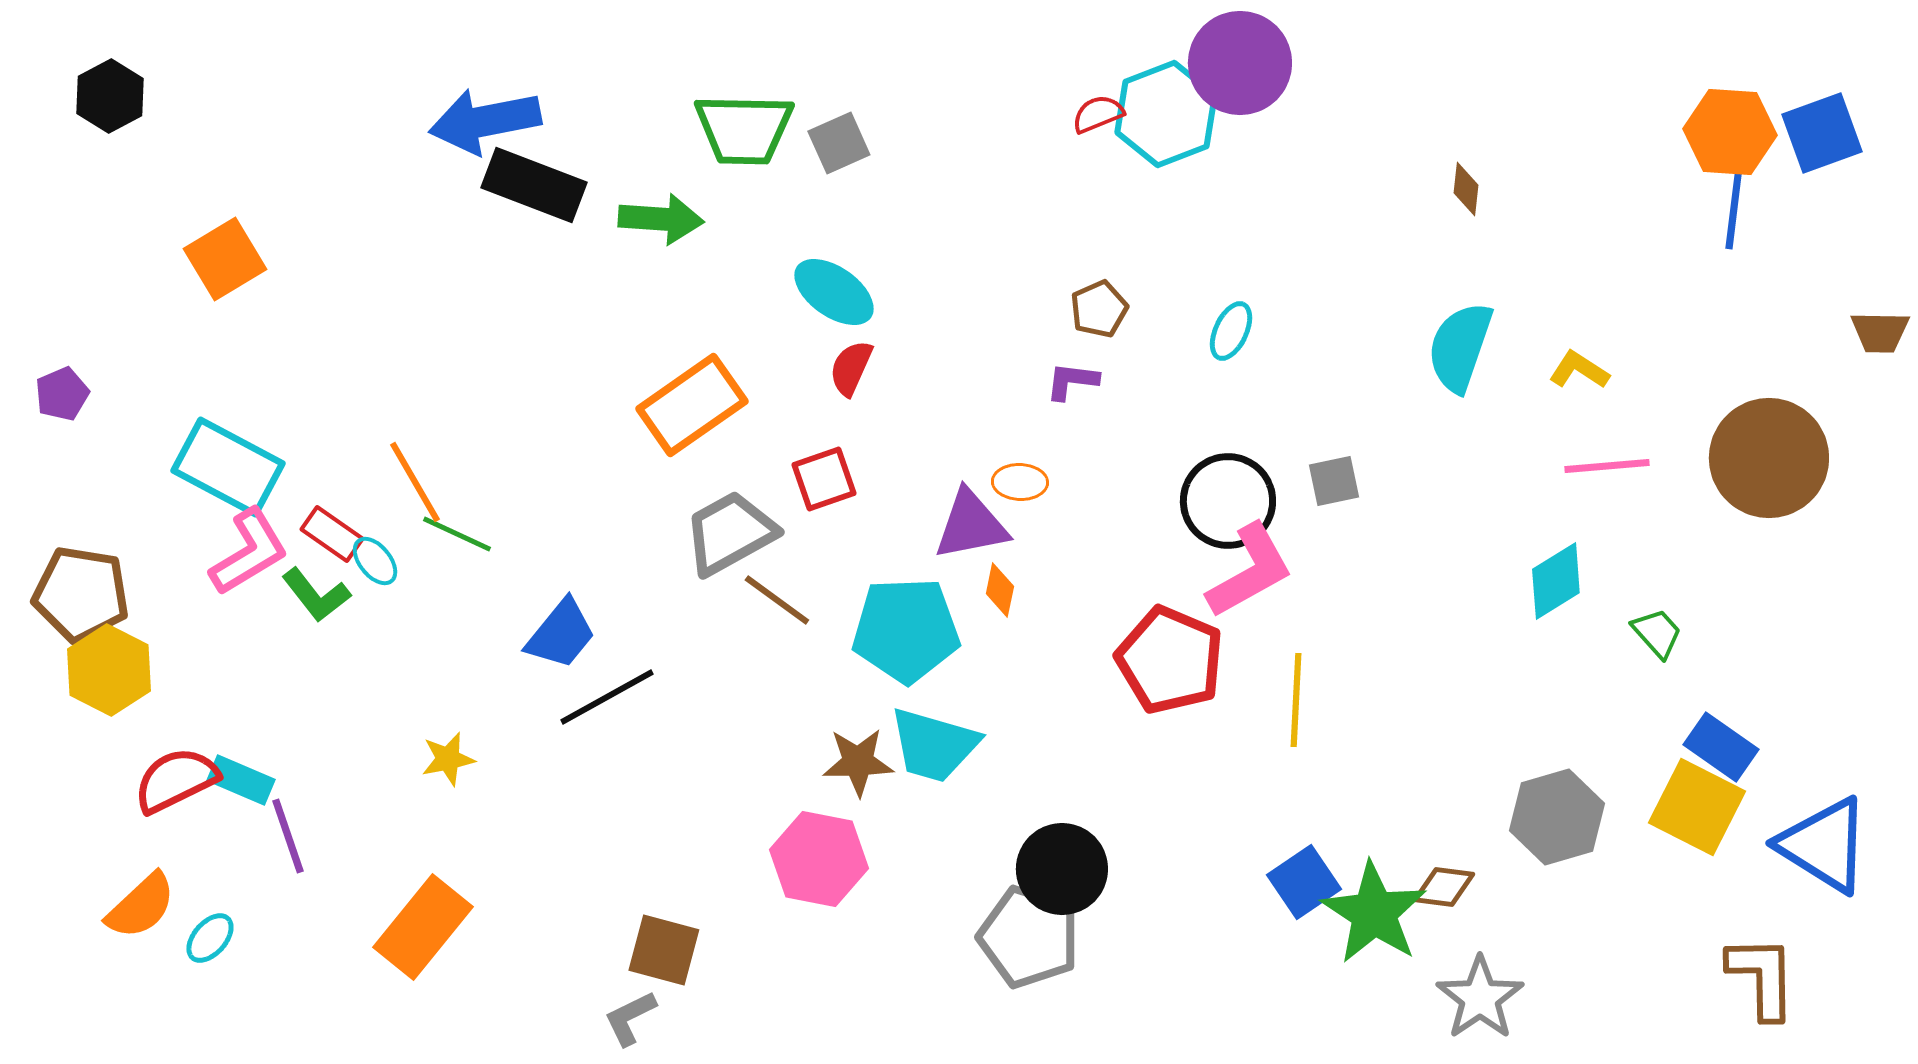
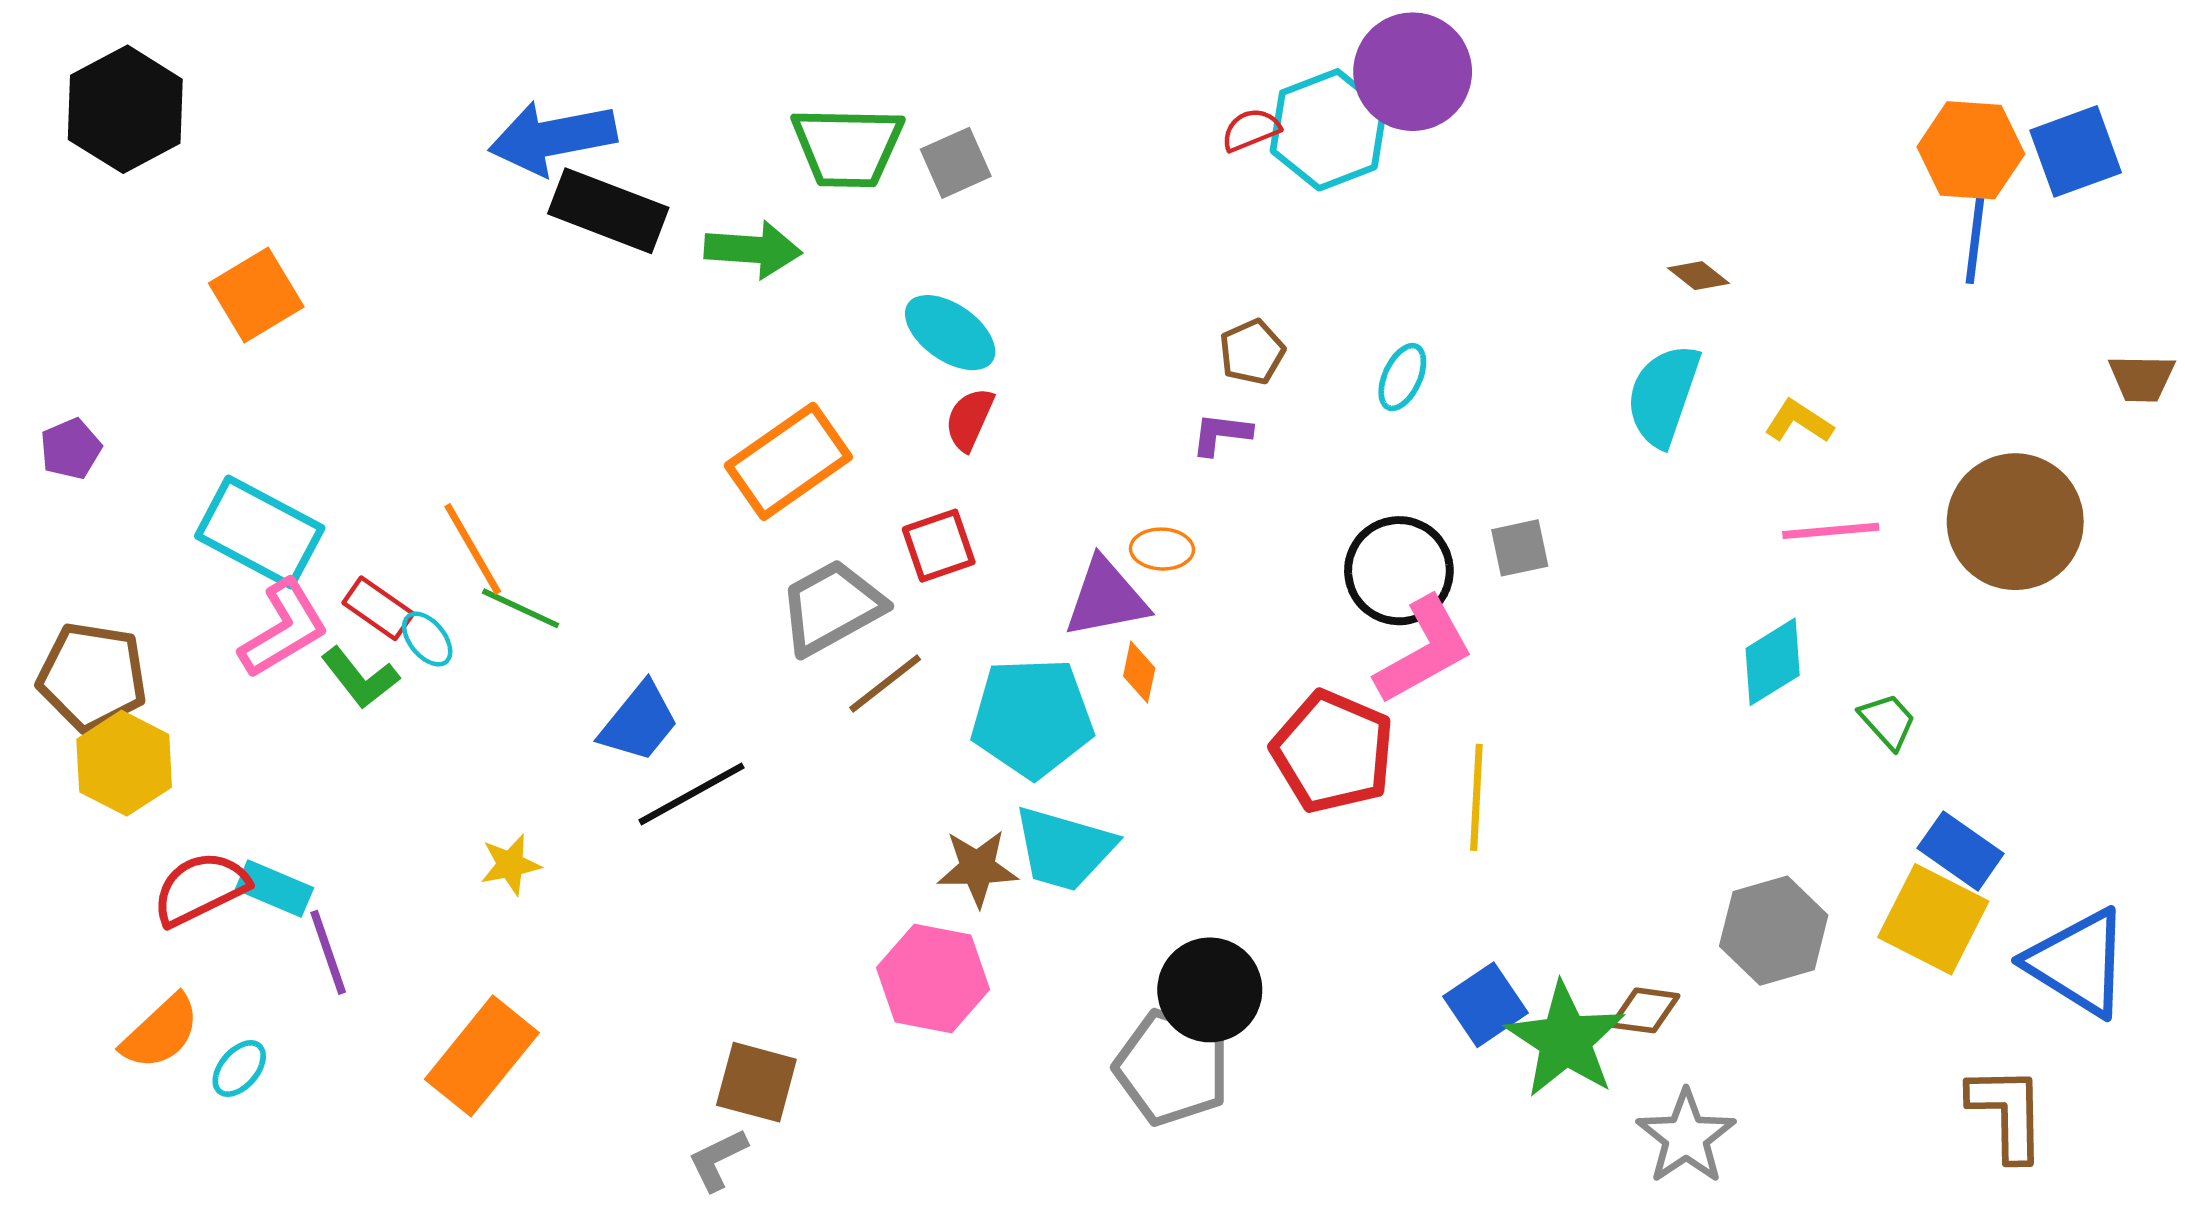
black hexagon: (110, 96) -> (125, 109), size x1.5
brown diamond: (1466, 189) -> (1699, 276), moved, turned -58
brown line: (777, 600) -> (885, 683), turned -74

